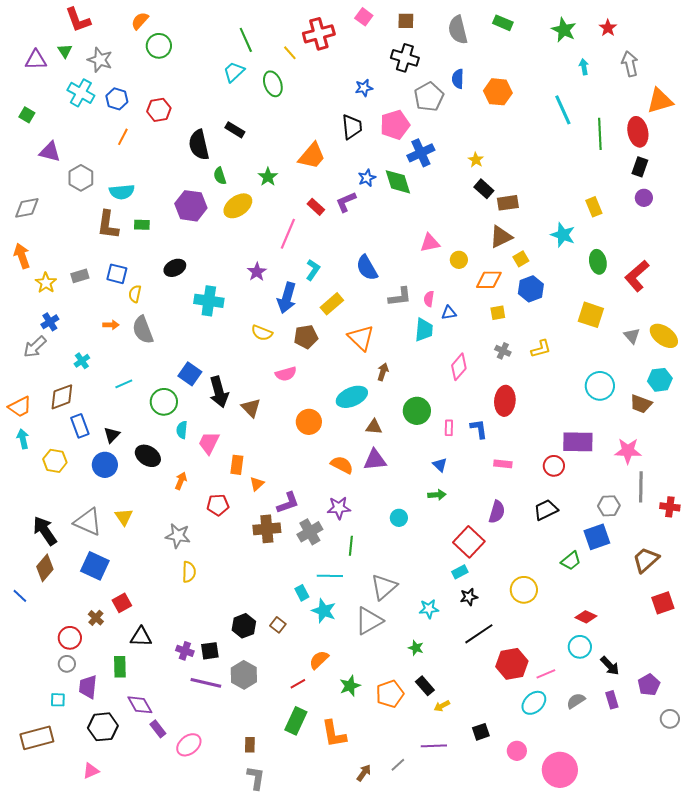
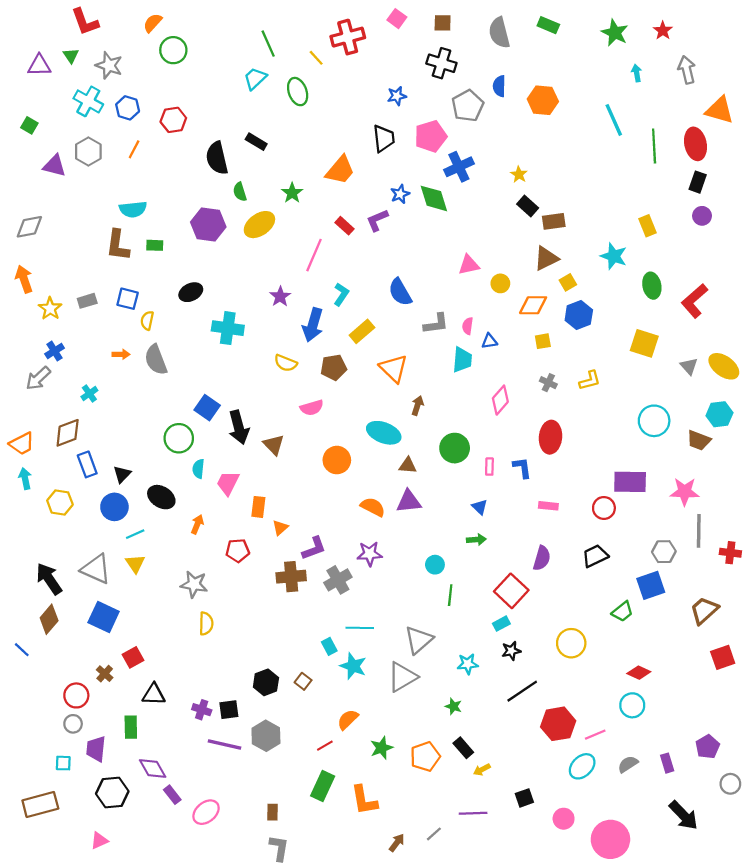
orange triangle: (660, 101) -> (719, 110), turned 32
gray hexagon: (81, 178) -> (88, 152), moved
cyan line: (124, 384) -> (135, 534), moved
cyan ellipse: (352, 397) -> (384, 433), turned 44
green line: (351, 546) -> (450, 595), moved
black arrow: (610, 666) -> (683, 815), moved, size x1.4

